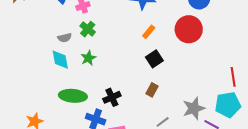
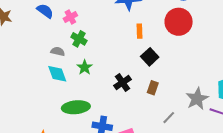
orange rectangle: (149, 32) -> (140, 31), turned -32
gray semicircle: (65, 38) -> (58, 51), turned -144
black cross: (112, 97) -> (122, 82), moved

